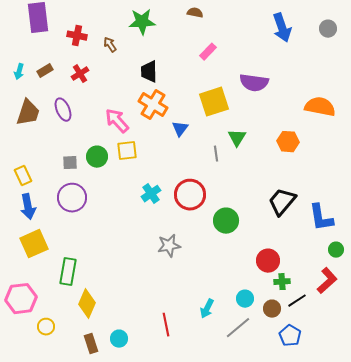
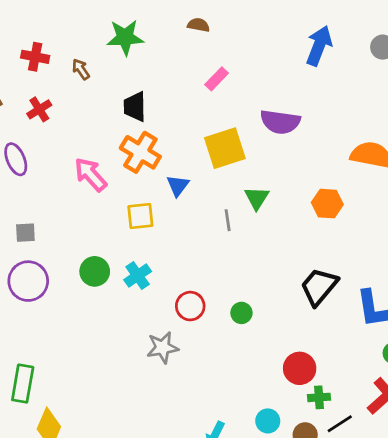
blue arrow: (282, 28) -> (319, 46), turned -140
yellow square: (127, 151) -> (140, 216), moved
green circle: (97, 157) -> (95, 271), moved
red circle: (190, 195) -> (190, 306), moved, size x0.7
green circle: (226, 221) -> (241, 313), size x0.6

